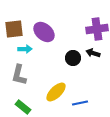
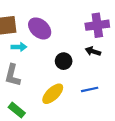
black circle: (73, 58) -> (64, 61), moved
blue line: (80, 103) -> (90, 89), moved

